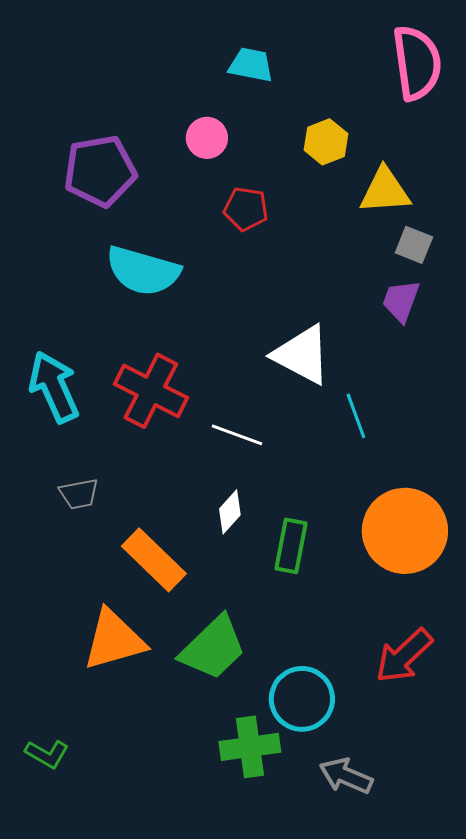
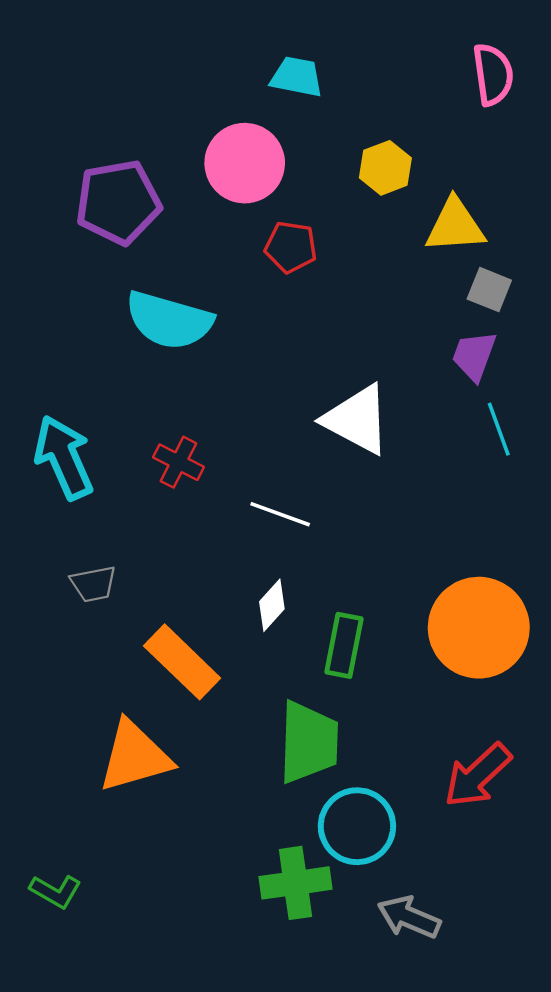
pink semicircle: (417, 63) -> (493, 74), size x0.7
pink circle: (207, 138) -> (245, 163), size x1.6
red cross: (151, 391) -> (178, 462), size x0.6
cyan line: (356, 416) -> (499, 429), moved
green trapezoid: (213, 648) -> (309, 742), moved, turned -44

